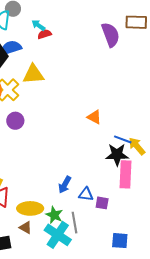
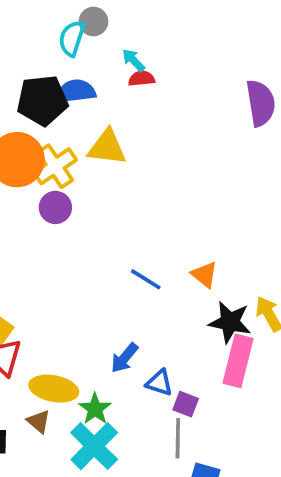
orange triangle: (94, 117) -> (205, 275), moved
purple circle: (15, 121) -> (55, 207), moved
blue line: (123, 139) -> (146, 279), moved
gray line: (74, 223) -> (178, 438), moved

